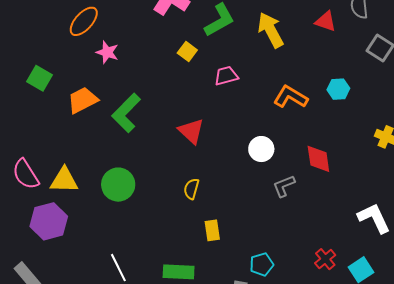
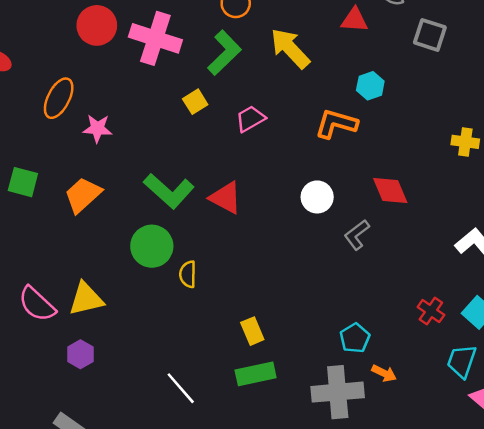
yellow square: (187, 52) -> (195, 102), turned 36
cyan hexagon: (338, 89) -> (370, 86), moved
green L-shape: (126, 113) -> (169, 191), moved, turned -78
green circle: (118, 185) -> (152, 246), moved
yellow semicircle: (191, 189) -> (188, 274), moved
purple hexagon: (49, 221) -> (80, 354), size x0.6
yellow rectangle: (212, 230) -> (252, 331), moved

